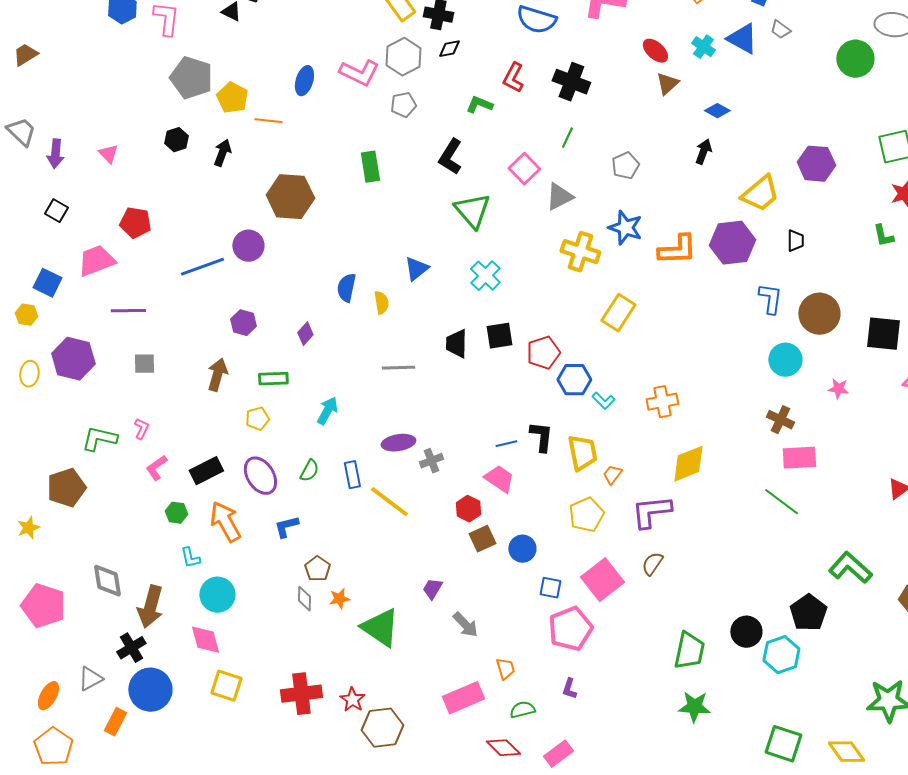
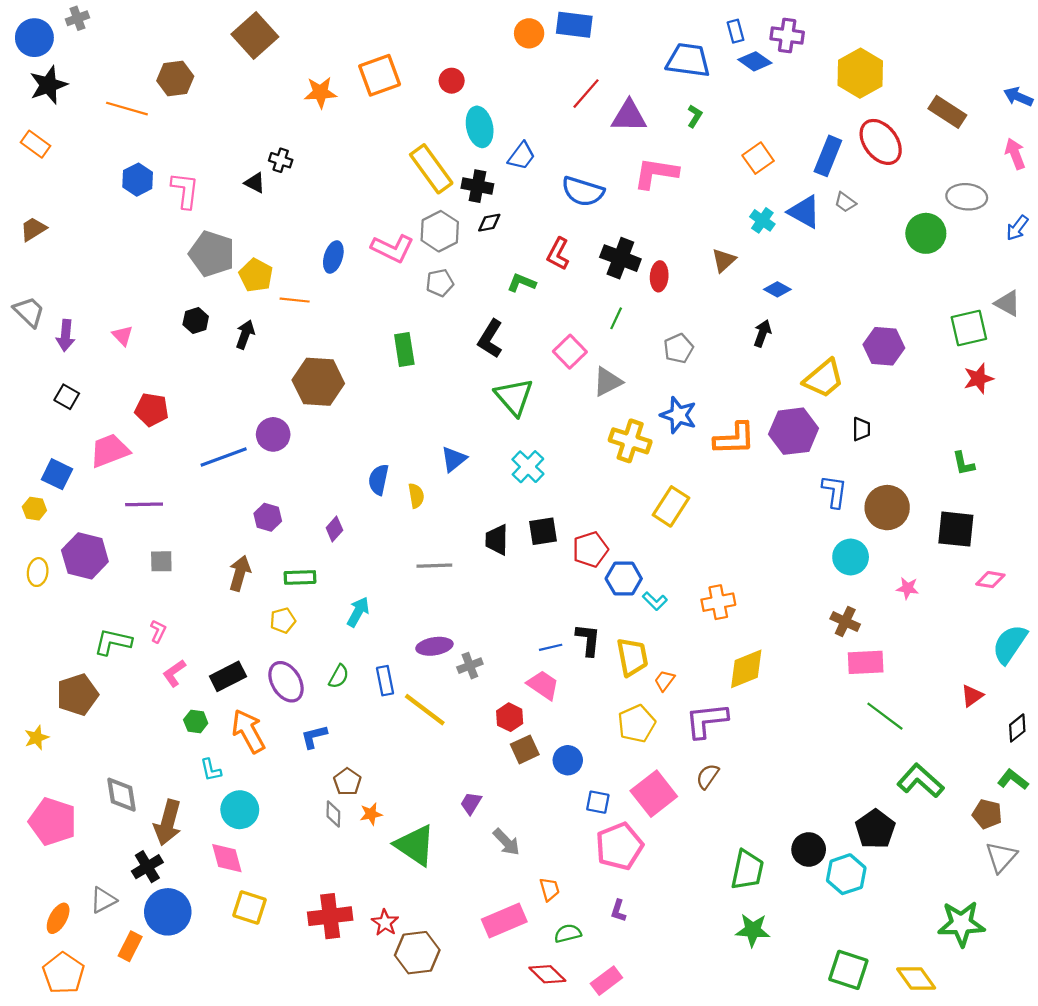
red ellipse: (655, 51) -> (659, 276), moved, turned 52
green L-shape: (883, 236) -> (963, 463), moved
green line: (781, 502) -> (885, 716), moved

